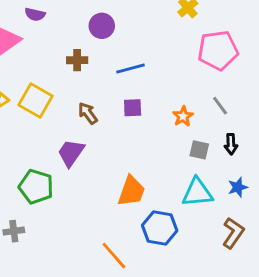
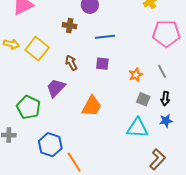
blue star: (238, 187) -> (166, 121), moved
orange trapezoid: (131, 191) -> (92, 106), moved
blue hexagon: (160, 228) -> (50, 145), moved

